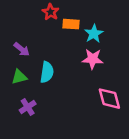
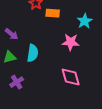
cyan star: (94, 34) -> (85, 21), moved
pink diamond: (109, 99) -> (71, 77), moved

